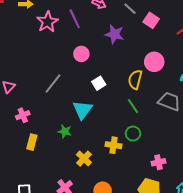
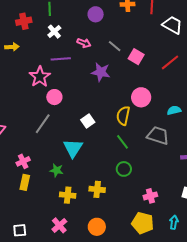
purple line: (75, 19) -> (61, 59), turned -66
pink star: (47, 22) -> (40, 77), moved
pink circle: (81, 54) -> (54, 97), moved
pink cross: (23, 115) -> (23, 161), moved
yellow cross: (114, 145) -> (97, 189), moved
yellow cross: (84, 159) -> (68, 195), moved, turned -35

